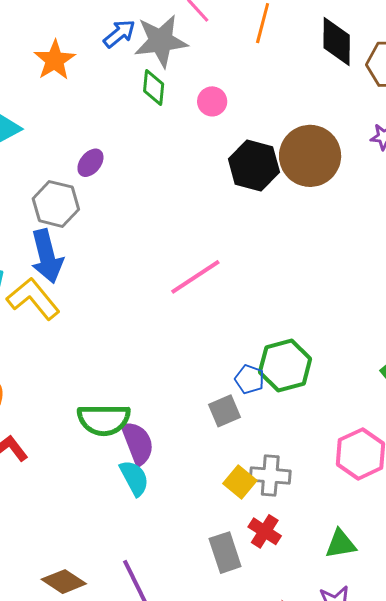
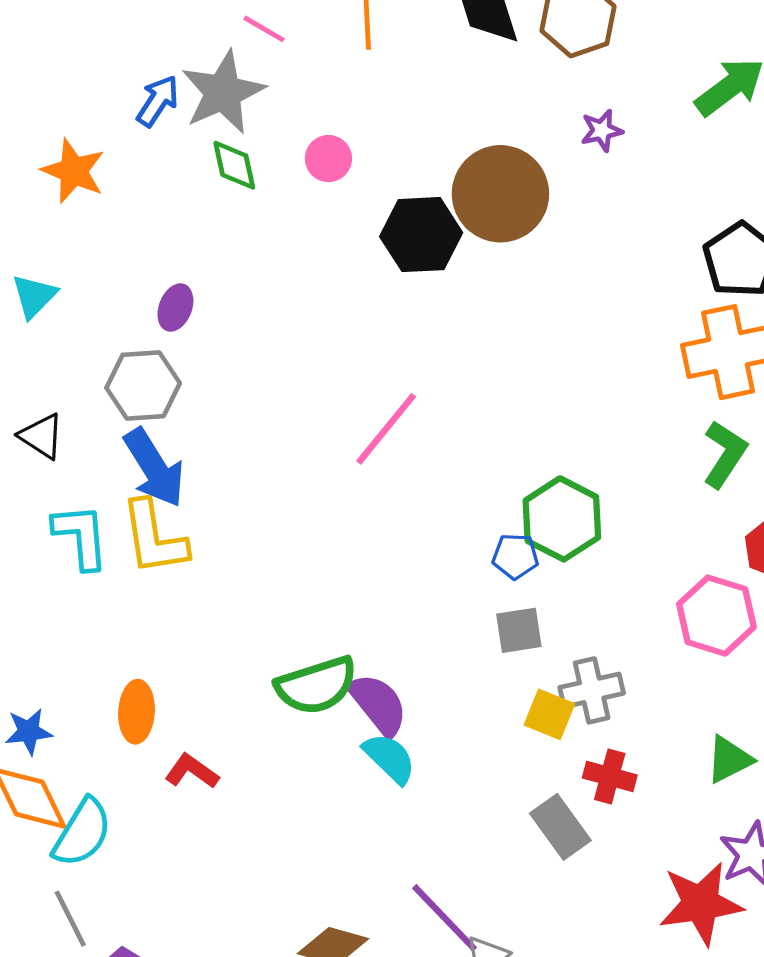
yellow L-shape: (33, 299) -> (154, 538), turned -132
gray square: (224, 411) -> (519, 630), moved, turned 32

